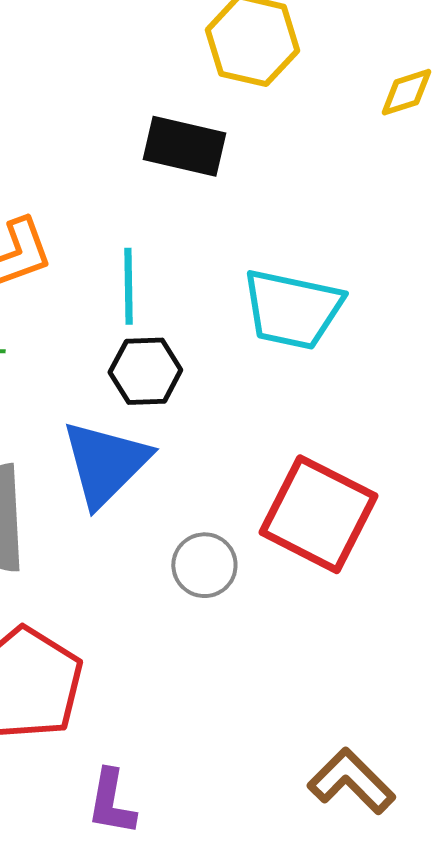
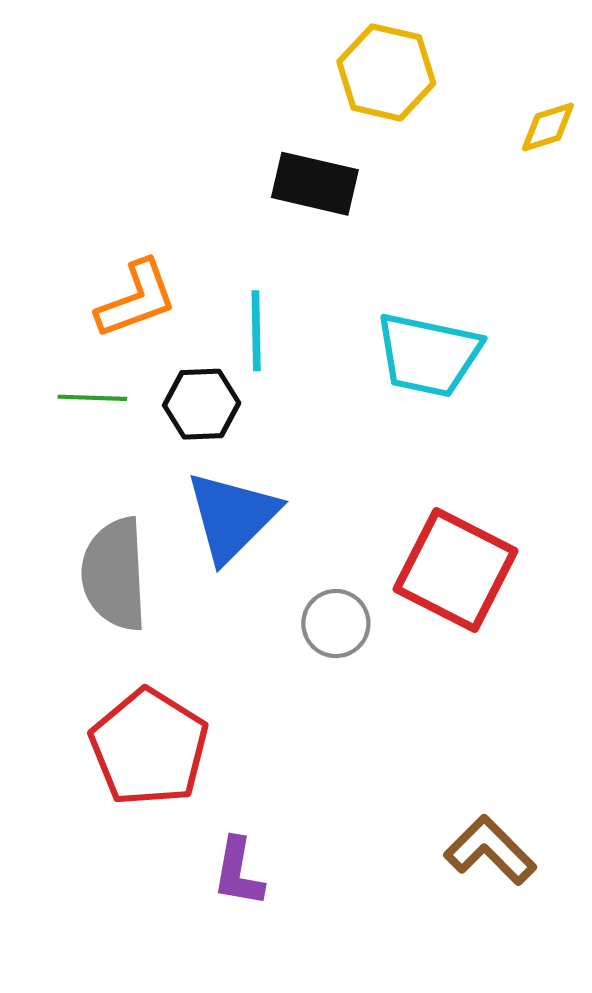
black hexagon: (145, 371) -> (202, 404), moved

